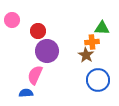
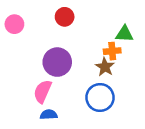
red circle: (38, 31) -> (65, 17), moved
blue circle: (98, 80) -> (100, 98), moved
blue semicircle: (26, 93) -> (49, 115), moved

